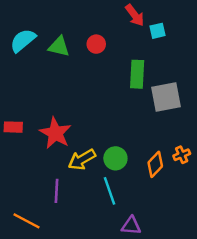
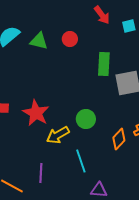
cyan square: (158, 31) -> (129, 26), moved
green circle: (115, 158) -> (86, 119), moved
purple line: (57, 191) -> (41, 173), moved

